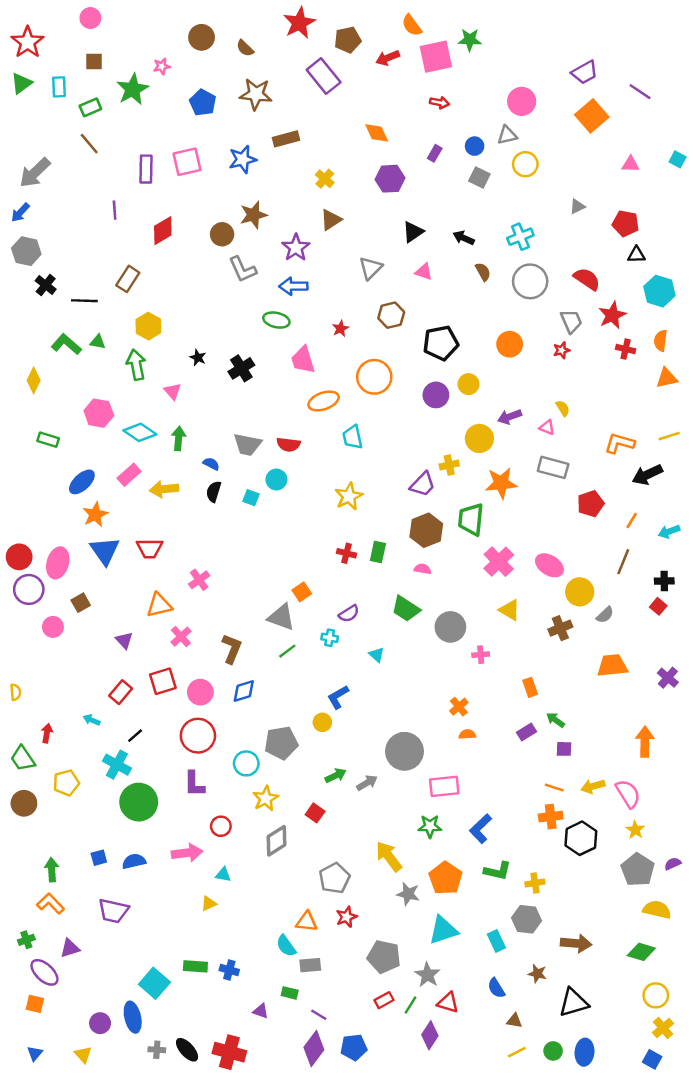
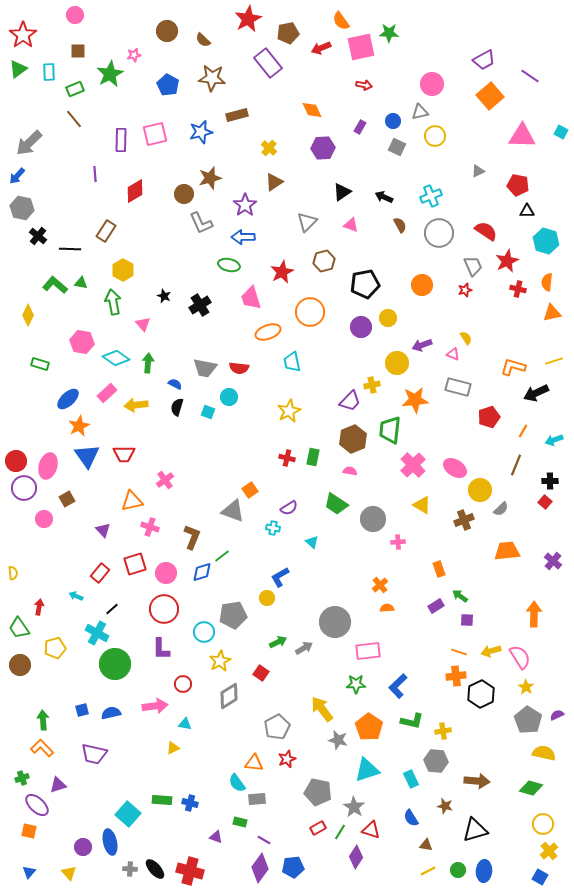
pink triangle: (630, 164) -> (522, 136), size x1.8
red star: (340, 328) -> (282, 272), size x1.6
pink cross: (181, 637) -> (150, 527), turned -30
green line: (287, 651) -> (222, 556), moved

